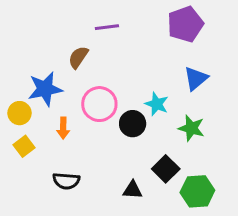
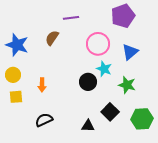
blue star: (45, 89) -> (17, 45), moved, turned 30
pink circle: (99, 104) -> (98, 44), moved
yellow square: (24, 146) -> (16, 97), turned 32
black semicircle: (66, 181) -> (44, 120), turned 150
green hexagon: (197, 191) -> (142, 119), moved

